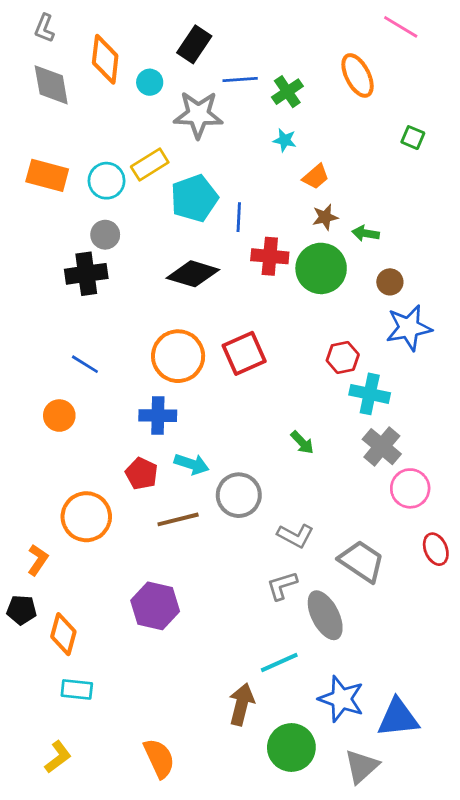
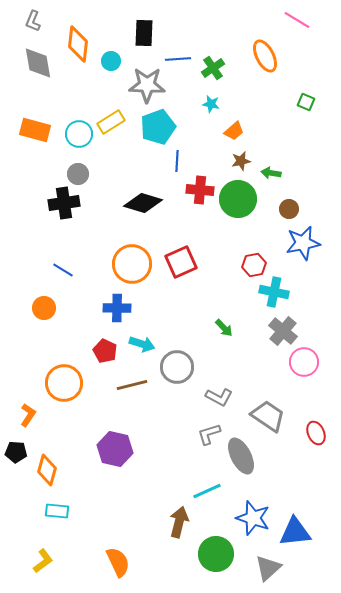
black rectangle: (194, 44) -> (144, 33), turned -32
cyan pentagon: (194, 198) -> (158, 127), moved
red ellipse: (436, 549) -> (316, 433), moved

